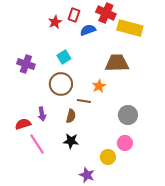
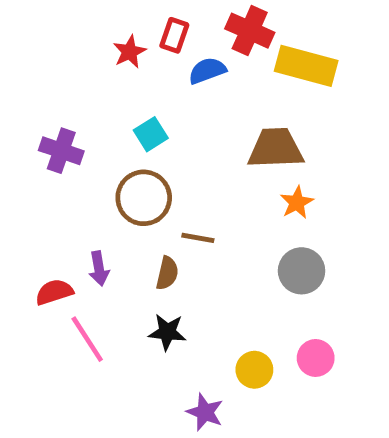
orange star: (99, 86) -> (297, 203), moved
pink circle: (125, 143) -> (316, 358), moved

